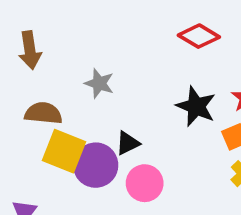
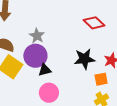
black star: (196, 106) -> (84, 59), turned 30
purple circle: (96, 165) -> (35, 56), moved

